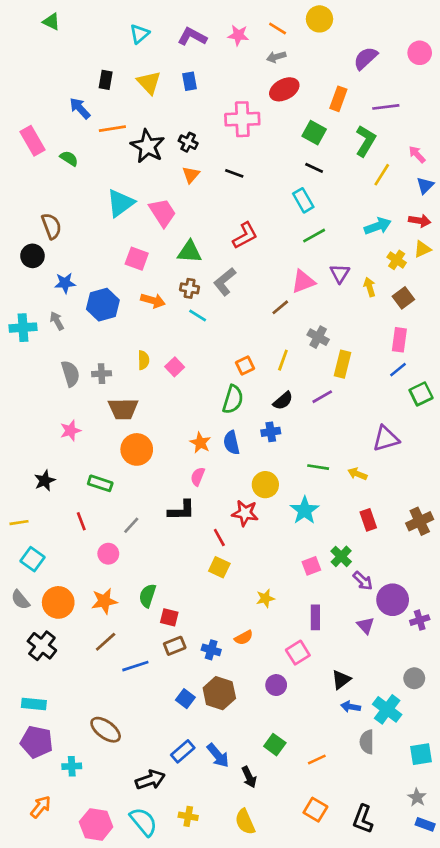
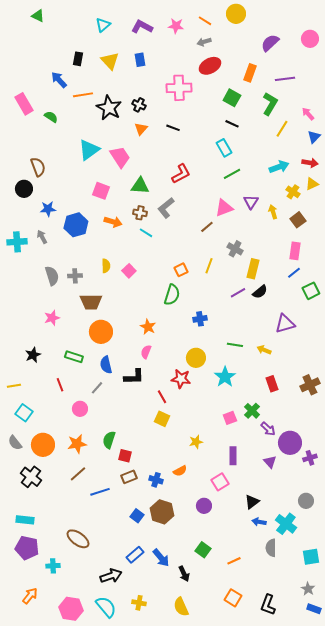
black semicircle: (283, 401) -> (260, 292), moved
blue semicircle: (231, 443) -> (106, 365), moved

